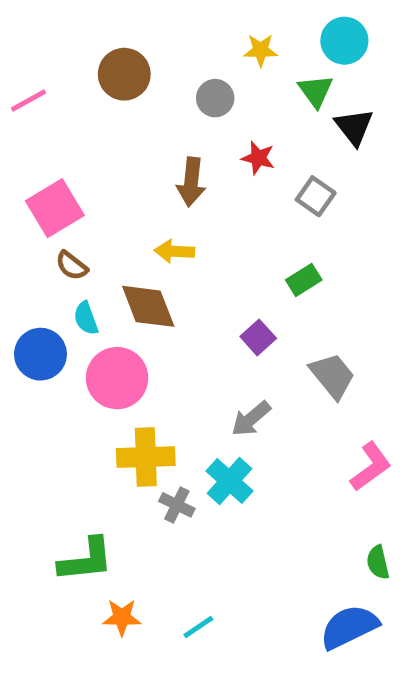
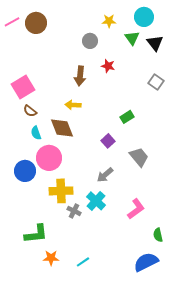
brown circle: (124, 74) -> (36, 23), moved
pink line: (29, 100) -> (12, 22), moved
black triangle: (354, 127) -> (155, 43), moved
gray square: (316, 196) -> (156, 82), moved
blue circle: (40, 354) -> (25, 171), moved
pink L-shape: (371, 467) -> (136, 209), moved

